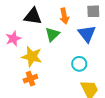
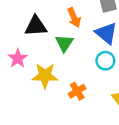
cyan circle: (79, 64) -> (105, 61), moved
orange cross: (30, 79) -> (77, 91), moved

